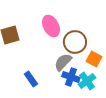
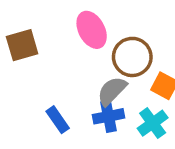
blue cross: (71, 77) -> (109, 116), moved, turned -30

